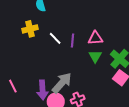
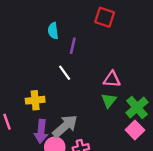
yellow cross: (30, 29) -> (35, 100), moved
purple line: (72, 41) -> (73, 46), moved

